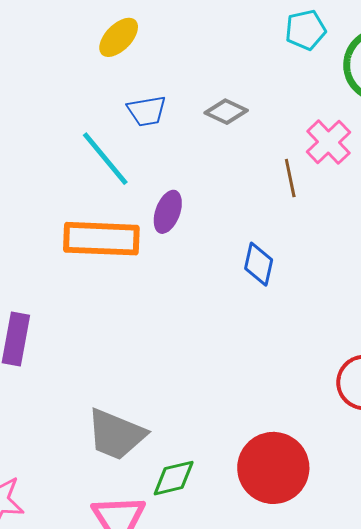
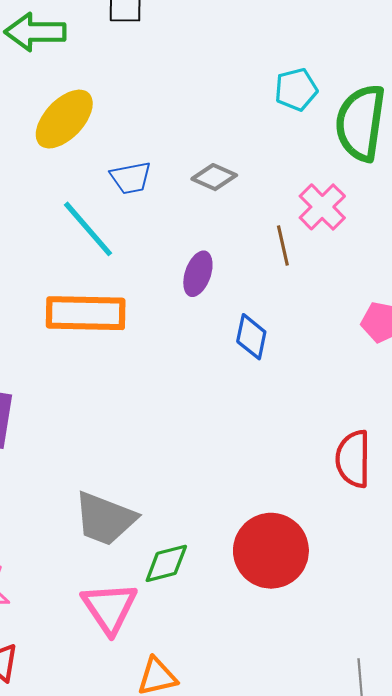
yellow ellipse: (119, 37) -> (64, 119), moved, size x1.4
purple ellipse: (168, 212) -> (198, 274), moved

